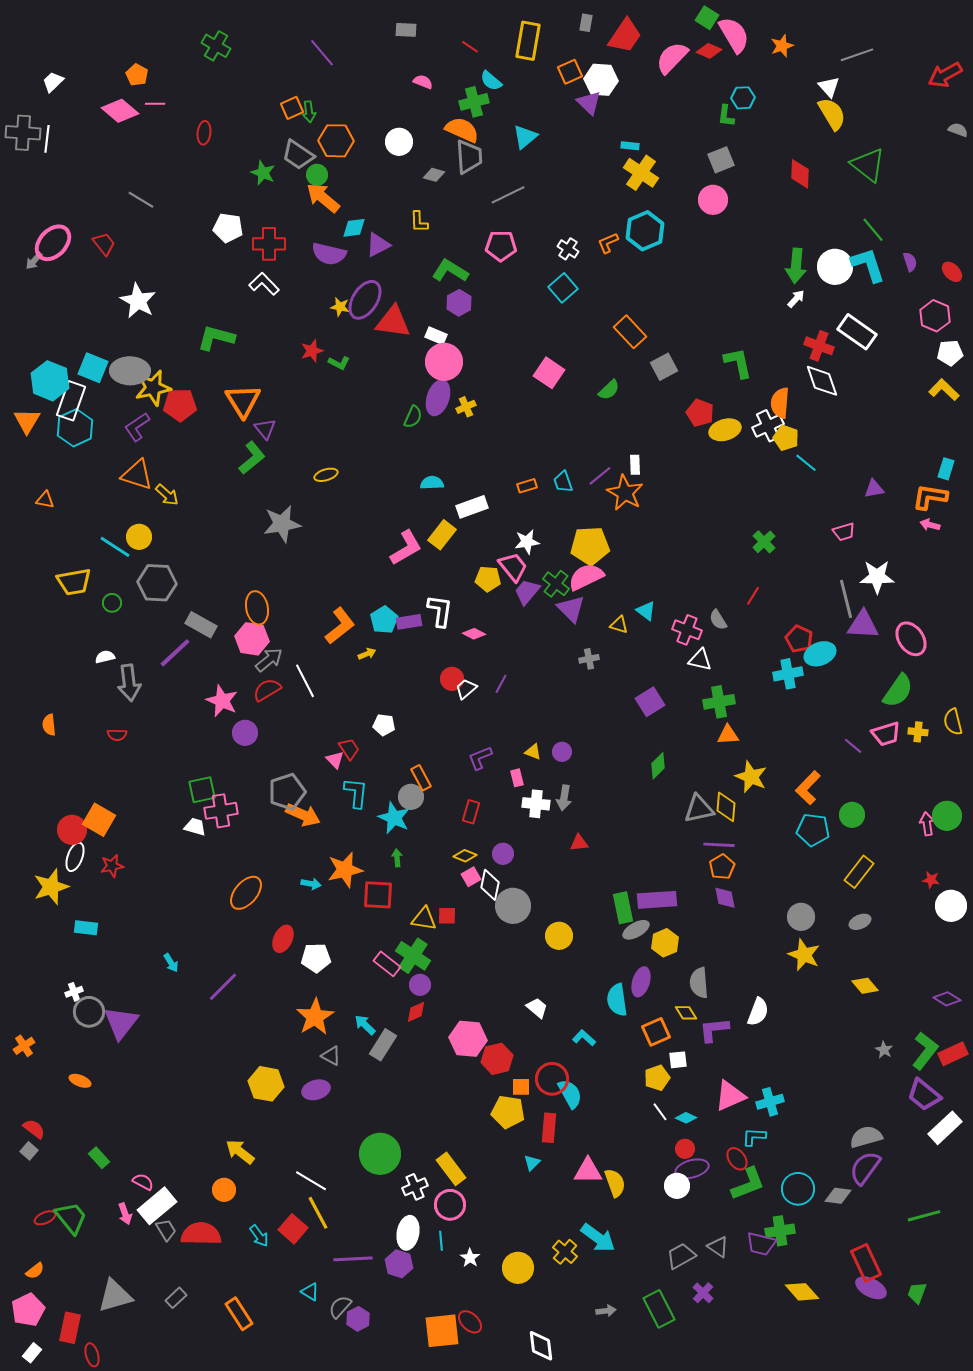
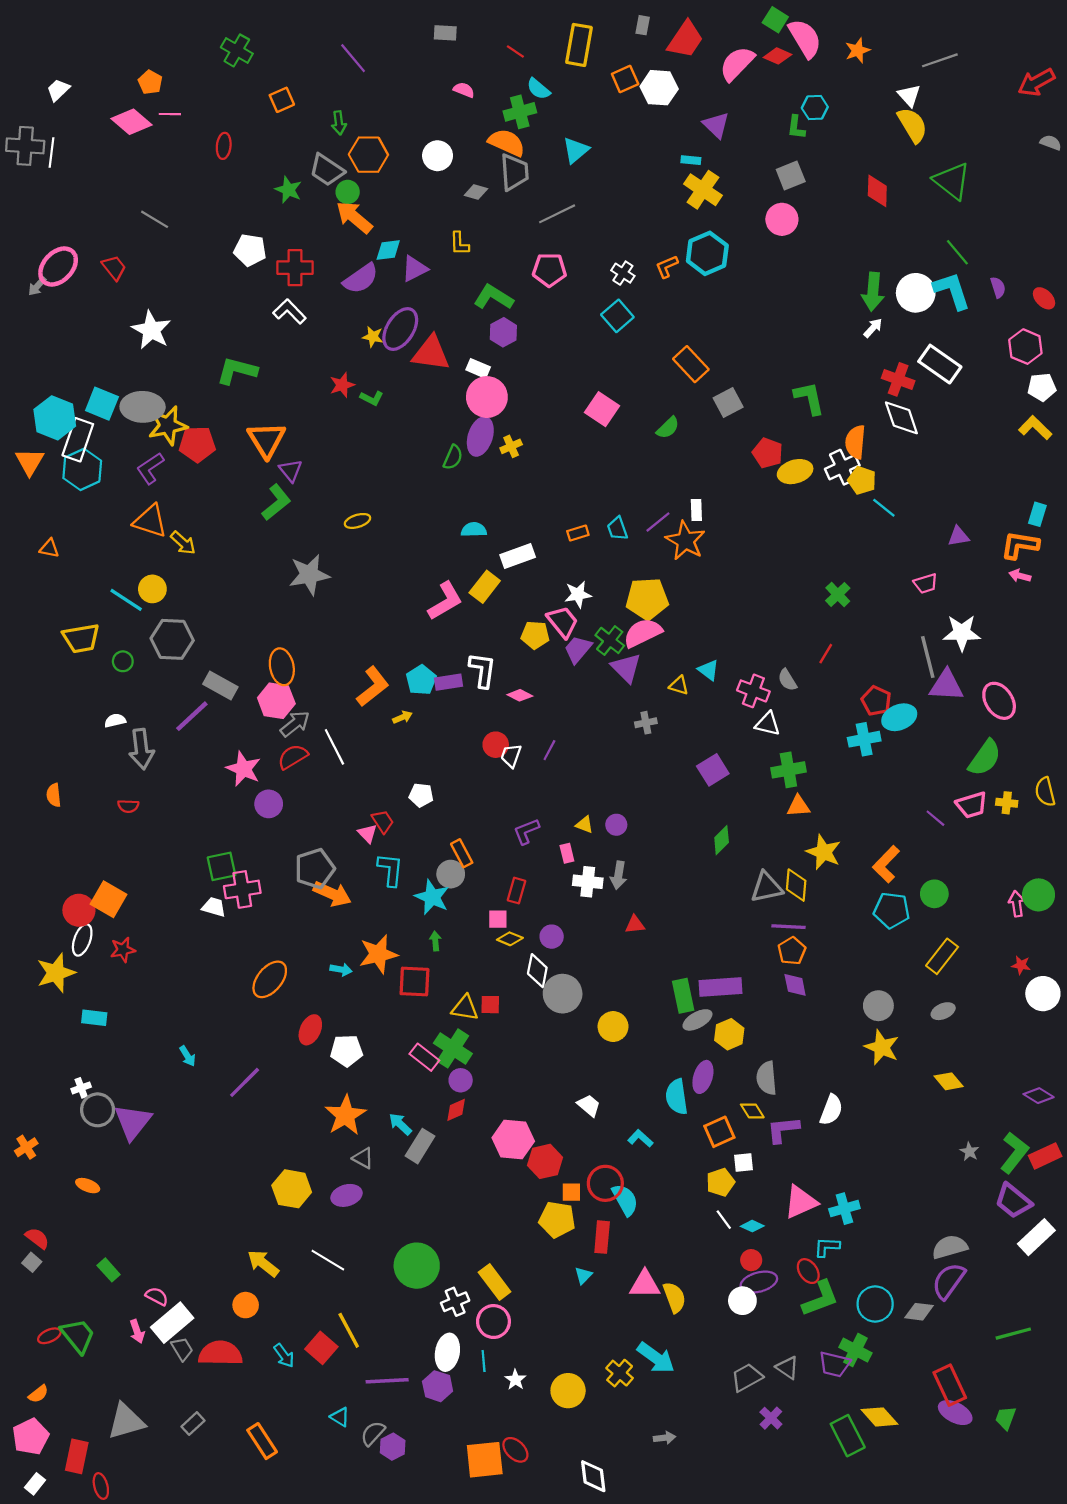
purple triangle: (589, 103) -> (716, 125), moved
orange square: (292, 108) -> (282, 100), moved
purple semicircle: (329, 254) -> (361, 279), turned -48
white trapezoid: (466, 689) -> (511, 756), turned -30
pink square: (471, 877) -> (498, 919), moved, turned 30
white line: (311, 1181) -> (328, 1260), moved
green cross: (780, 1231) -> (855, 1350), turned 36
green rectangle: (659, 1309) -> (848, 1436), moved

